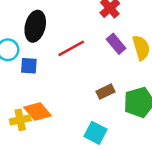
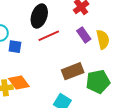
black ellipse: (35, 26) -> (39, 16), moved
brown rectangle: (105, 92) -> (73, 71), size x1.5

